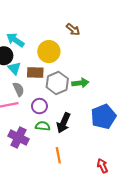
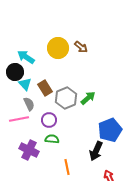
yellow circle: (49, 52) -> (58, 48), moved
brown rectangle: (35, 72) -> (45, 88), turned 56
green arrow: (80, 83) -> (88, 98), turned -35
black arrow: (64, 123) -> (96, 151), moved

